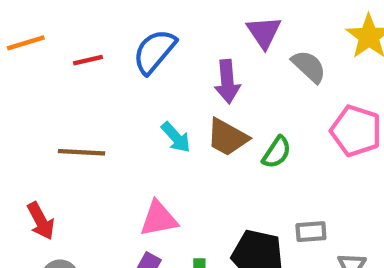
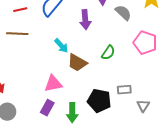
brown trapezoid: (227, 137) -> (77, 63), moved
brown line: (81, 152) -> (17, 34), moved

